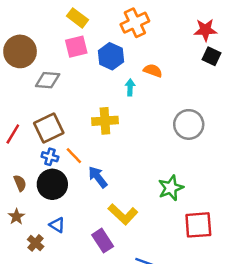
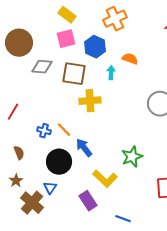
brown square: (49, 128) -> (74, 74), moved, turned 35
black circle: (52, 184) -> (59, 162), moved
green star: (171, 188) -> (132, 157), moved
blue triangle: (57, 225) -> (50, 188), turned 32
brown cross: (36, 243) -> (32, 203), size x1.6

